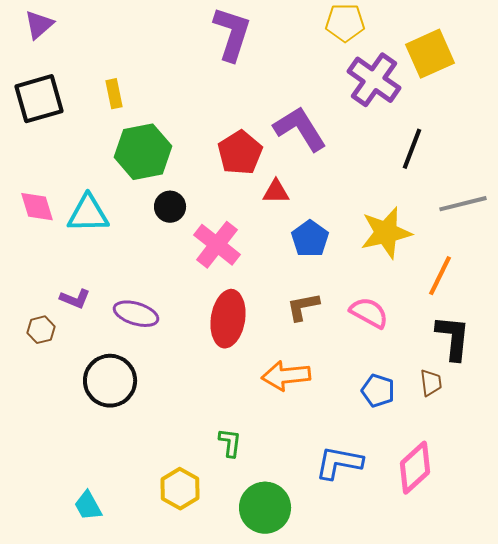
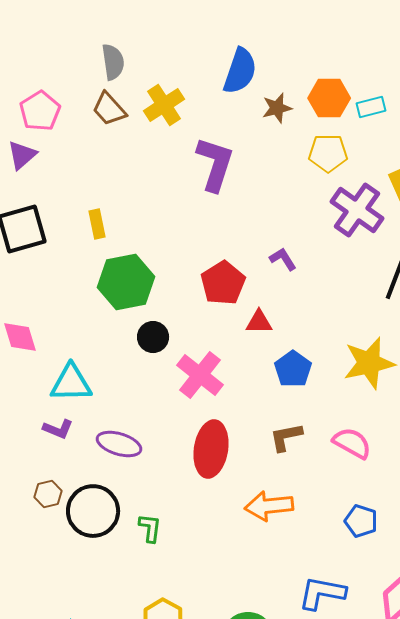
purple L-shape: (300, 129) -> (283, 259), size x0.5
cyan triangle: (88, 214) -> (71, 383), moved
brown hexagon: (41, 330) -> (48, 494), moved
green L-shape: (230, 443) -> (150, 528), moved

